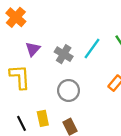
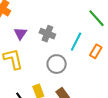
cyan line: (92, 48) -> (76, 42), moved

